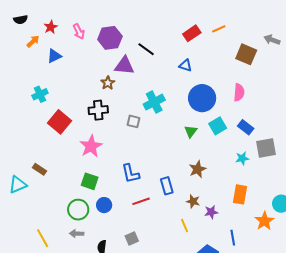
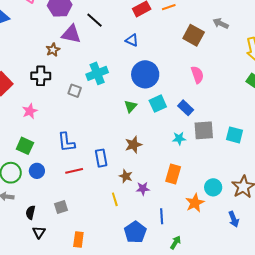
pink semicircle: (239, 92) -> (197, 75), moved, turned -30
pink star: (91, 146) -> (30, 111), size x0.7

